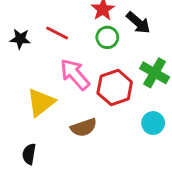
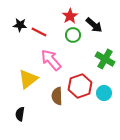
black star: (20, 39) -> (20, 25), moved
red hexagon: (115, 88) -> (80, 86), moved
brown semicircle: (84, 127) -> (57, 96), turned 108

